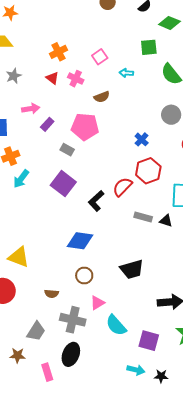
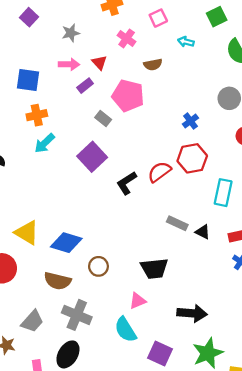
green square: (149, 47) -> (217, 17), turned -30
gray star: (14, 76) -> (71, 33), moved
red triangle: (52, 78) -> (99, 63), moved
gray rectangle: (143, 217) -> (177, 223), moved
black triangle: (166, 221) -> (203, 232), moved
blue diamond: (80, 241) -> (66, 243), moved
brown semicircle: (52, 294) -> (57, 281), size x1.6
pink triangle: (97, 303) -> (138, 301), moved

